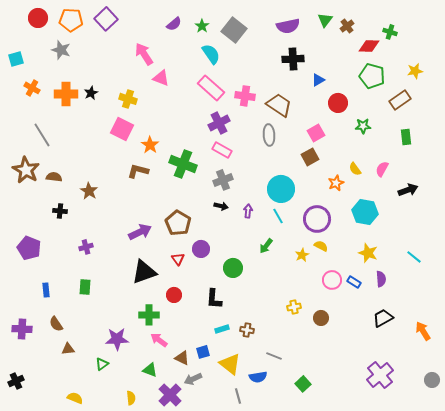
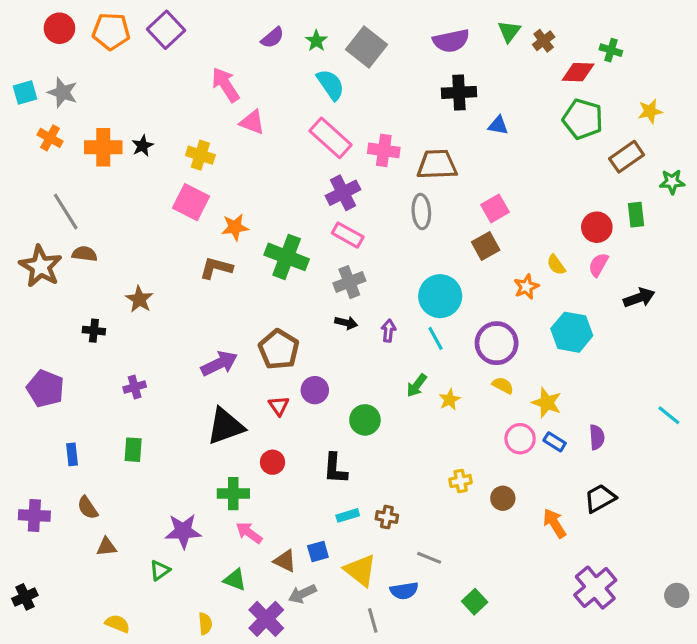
gray star: (61, 50) -> (63, 92), moved
blue triangle: (318, 80) -> (498, 125), turned 40
red circle: (338, 103) -> (597, 227), moved
brown trapezoid: (279, 105) -> (437, 165), turned -36
green star: (363, 126) -> (672, 182), moved
orange star: (150, 145) -> (235, 227), turned 30
brown semicircle: (54, 177) -> (84, 254), moved
yellow star: (368, 253) -> (547, 403), moved
yellow star: (302, 255) -> (450, 400), moved
cyan line: (414, 257) -> (669, 415), moved
orange arrow: (423, 331) -> (555, 523), moved

